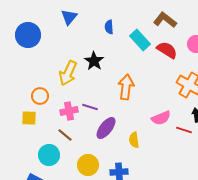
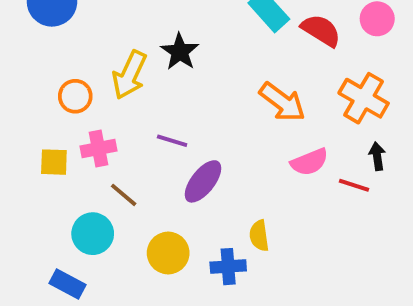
orange arrow: (126, 87) -> (282, 102), moved, turned 120
orange circle: (40, 96) -> (75, 96), moved
pink cross: (69, 111) -> (98, 148), moved
yellow semicircle: (134, 140) -> (259, 236), moved

